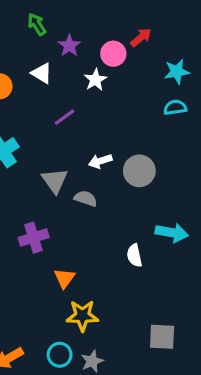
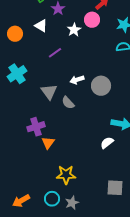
pink circle: (113, 54) -> (92, 20), moved
gray semicircle: (86, 199) -> (68, 103), turned -152
white semicircle: (134, 255) -> (107, 143), moved, turned 64
orange triangle: (64, 278) -> (48, 143), moved

